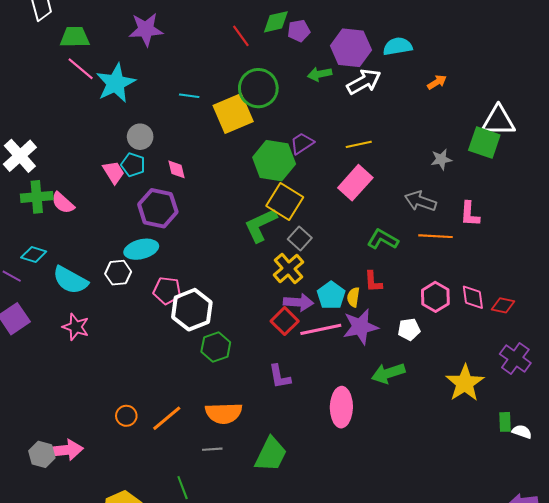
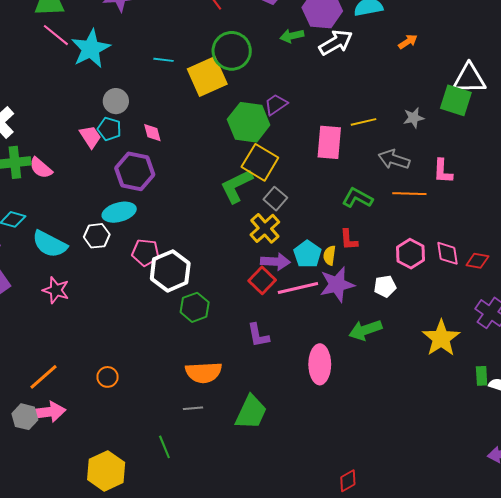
yellow line: (359, 144) -> (364, 122), moved
pink rectangle: (355, 183) -> (329, 142), turned -36
orange line: (167, 418) -> (44, 377), moved

